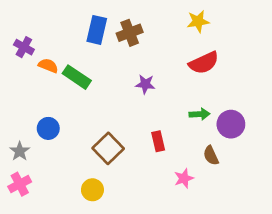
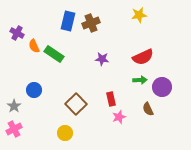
red semicircle: (204, 63) -> (143, 57), moved
orange semicircle: (48, 66) -> (34, 46), turned -136
pink star: (184, 178) -> (119, 117), moved

